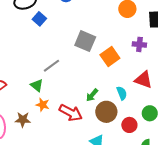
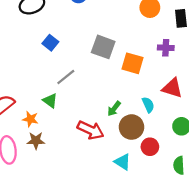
blue square: (39, 19) -> (50, 43), moved
orange square: (110, 57) -> (132, 63), turned -36
orange star: (43, 105) -> (30, 119), moved
red circle: (129, 125) -> (150, 147), moved

